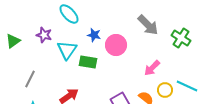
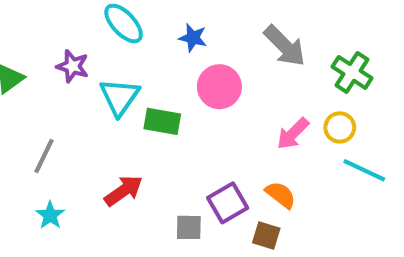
blue star: (94, 35) -> (193, 38), moved
yellow circle: (165, 90) -> (340, 127), moved

